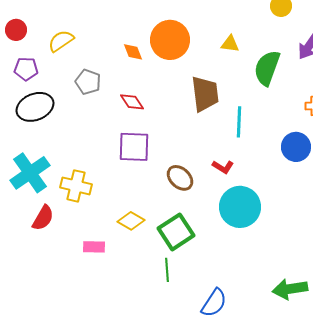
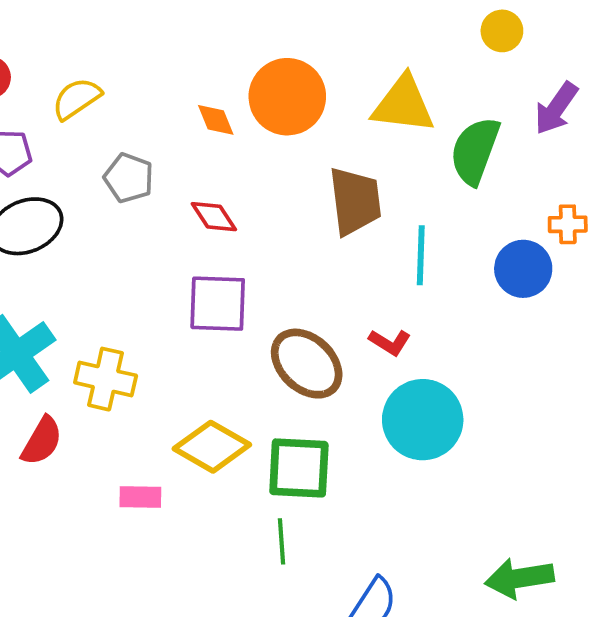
yellow triangle: (230, 44) -> (403, 104), size x1.8
blue circle: (296, 147) -> (523, 269), moved
brown ellipse: (180, 178) -> (307, 364), size x1.4
yellow diamond: (131, 221) -> (212, 447), size x1.4
green square: (176, 232) -> (299, 468), turned 36

